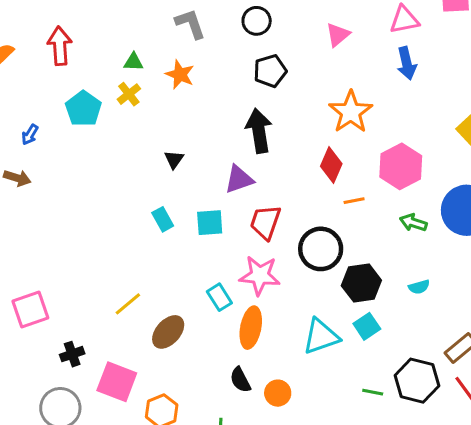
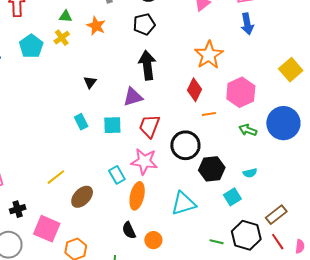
black pentagon: (270, 71) -> (144, 24), moved
cyan square: (367, 326) -> (232, 197), moved

